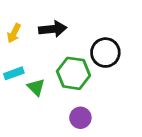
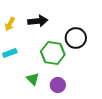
green triangle: (36, 87) -> (33, 79), moved

